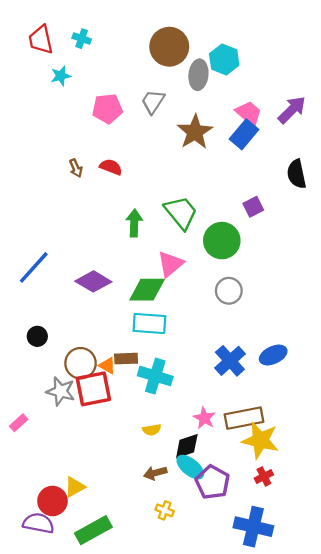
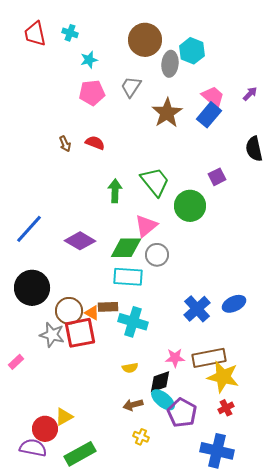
cyan star: (61, 76) -> (89, 60), moved
purple arrow: (292, 110) -> (250, 94), size x0.6
gray circle: (229, 291) -> (157, 255), moved
black circle: (37, 336) -> (32, 288), size x2.0
pink star: (204, 418) -> (175, 358), turned -30

